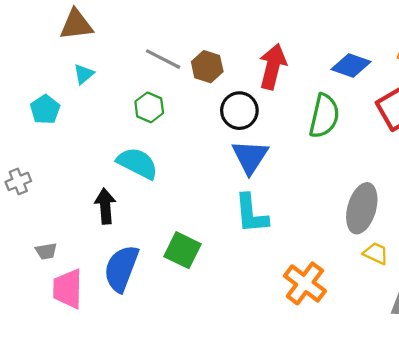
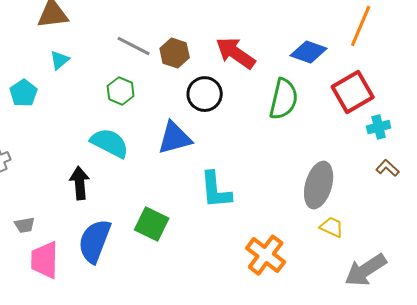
red arrow: (273, 67) -> (236, 53), turned -69
blue triangle: (250, 157) -> (175, 138), moved, turned 42

